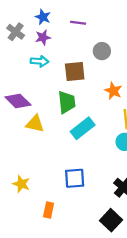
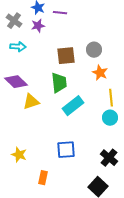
purple line: (78, 23) -> (60, 13), moved
gray circle: (102, 51) -> (94, 50), moved
cyan arrow: (39, 61) -> (18, 47), moved
yellow triangle: (35, 124) -> (31, 102), turned -30

